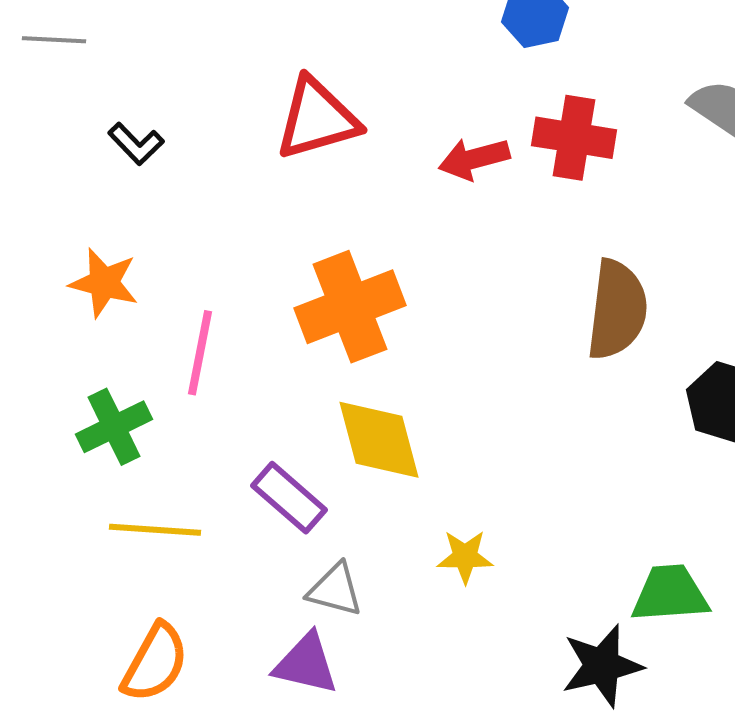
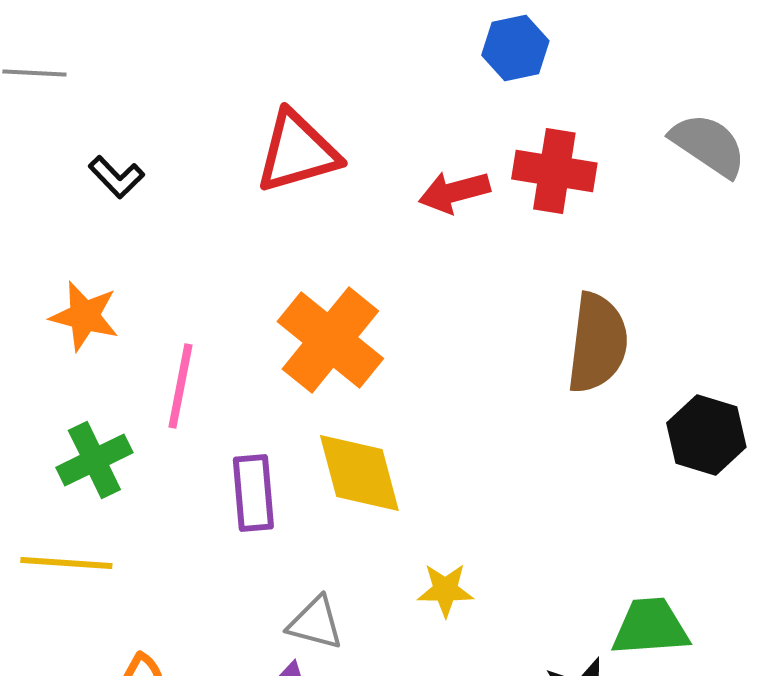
orange cross: (350, 307) -> (330, 340), turned -30
purple rectangle: (289, 498) -> (253, 493), moved, turned 44
yellow line: (155, 530) -> (66, 563), moved

